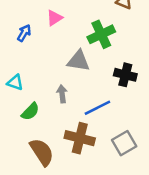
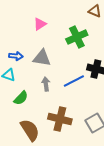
blue arrow: (24, 33) -> (16, 56), moved, turned 64
gray triangle: (78, 61) -> (42, 58), moved
blue line: (97, 108) -> (74, 81), moved

